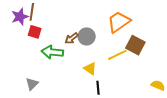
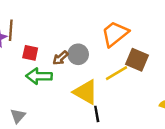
red square: (35, 32) -> (30, 53), moved
yellow triangle: (90, 69) -> (86, 92), size x1.6

